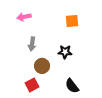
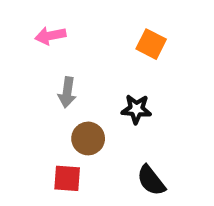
orange square: (72, 21) -> (151, 44), turned 32
red square: (32, 85) -> (67, 178), turned 32

